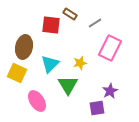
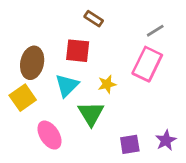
gray line: (95, 23) -> (155, 31), moved
red square: (51, 25) -> (78, 51), moved
yellow square: (17, 73) -> (23, 98), turned 30
purple star: (110, 91) -> (166, 140), moved

